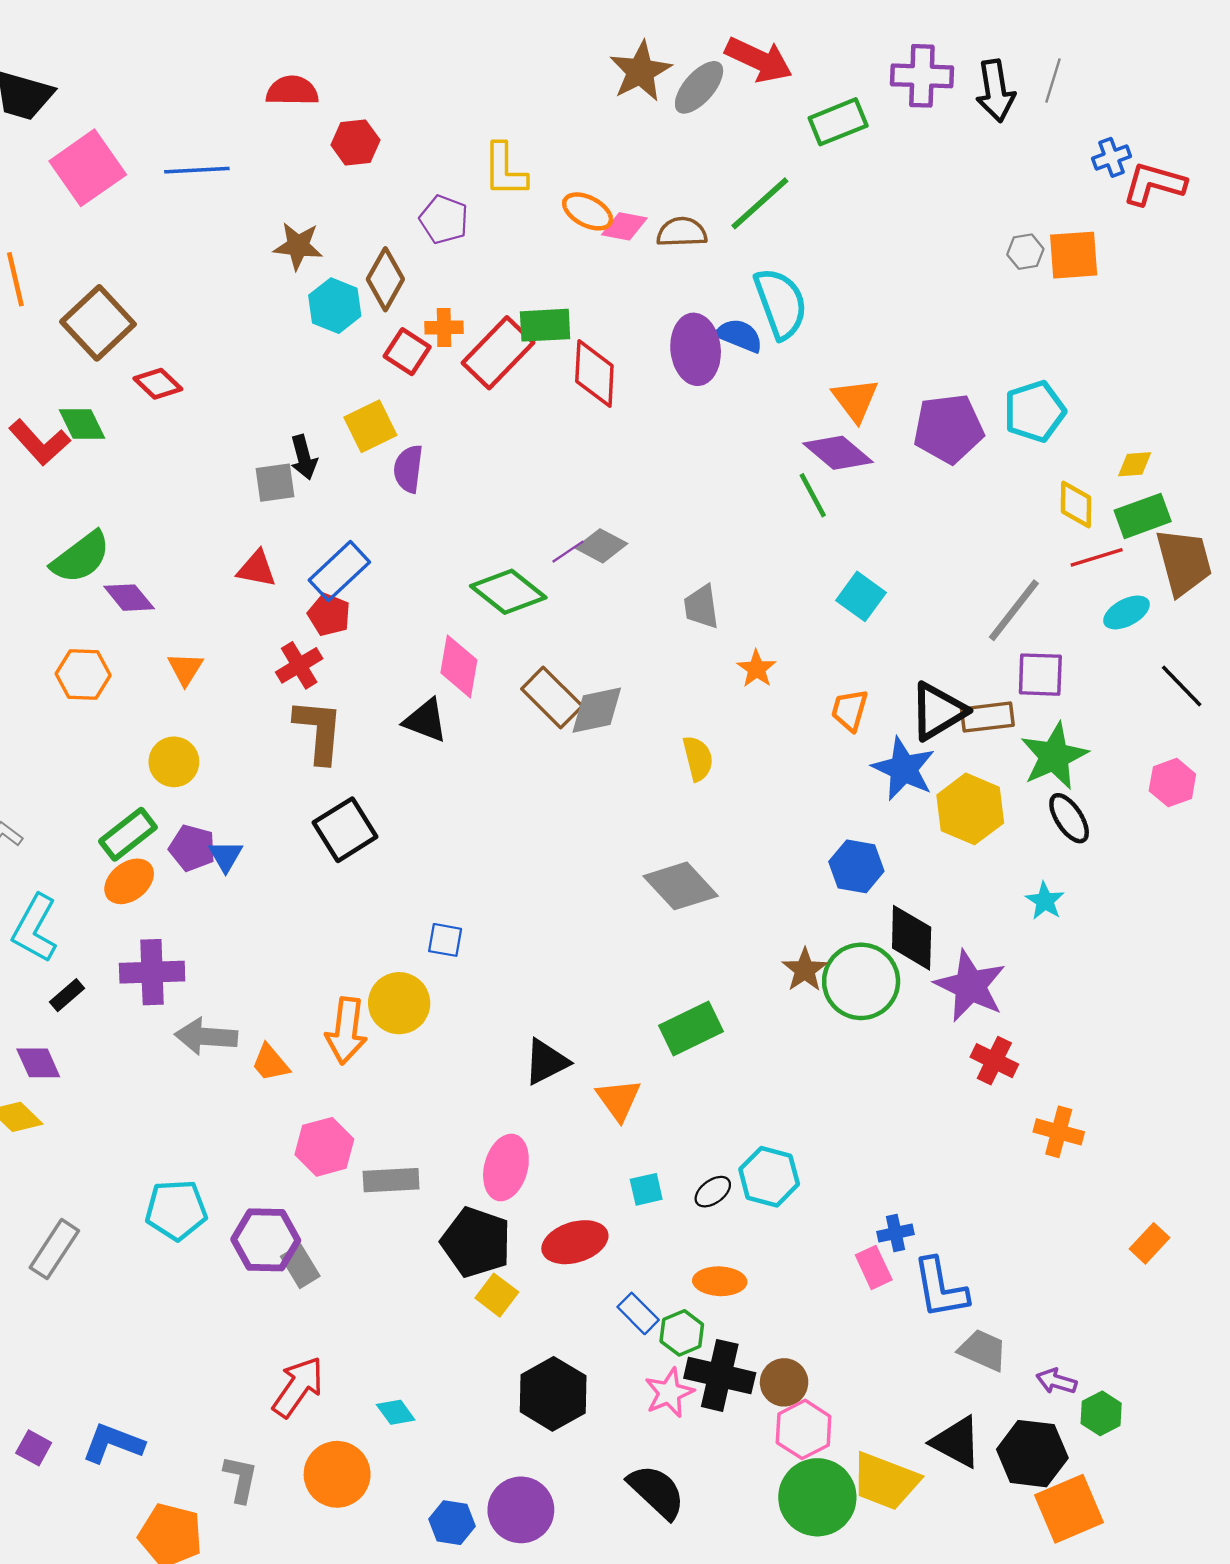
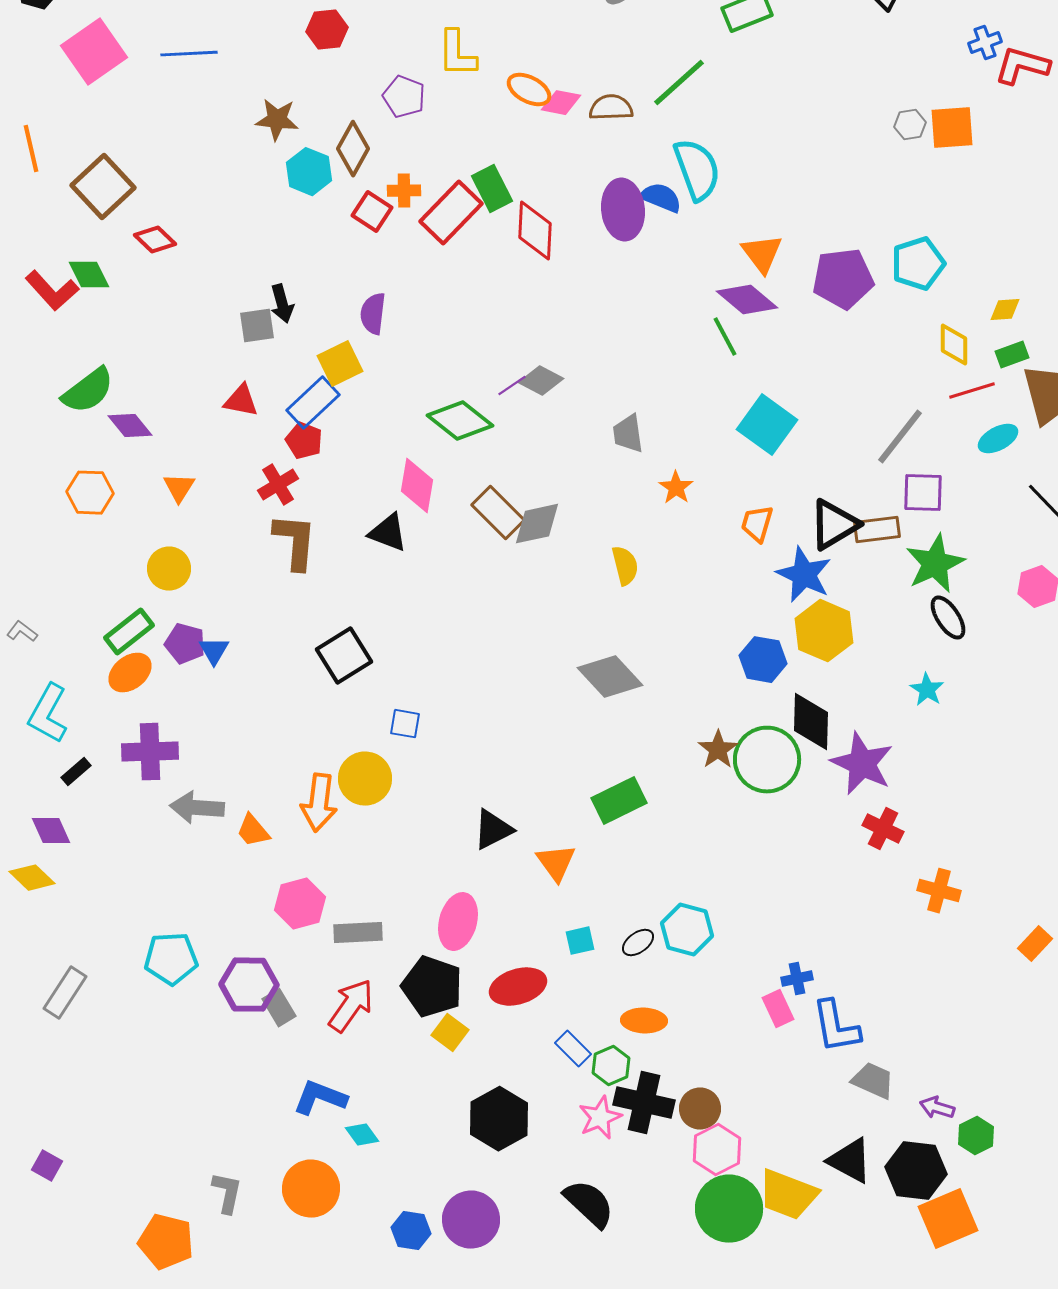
green rectangle: (545, 325) -> (492, 189), turned 66
yellow square: (370, 426) -> (340, 364), moved
green rectangle: (1143, 516) -> (1012, 355), size x0.7
cyan square: (861, 596) -> (767, 425), size x1.4
yellow hexagon: (970, 809) -> (824, 631), moved
black square: (345, 830) -> (344, 656), moved
orange rectangle: (1149, 1243) -> (1035, 944), moved
red arrow: (298, 1387) -> (351, 1006), moved
blue L-shape: (113, 1443) -> (320, 1098), moved

